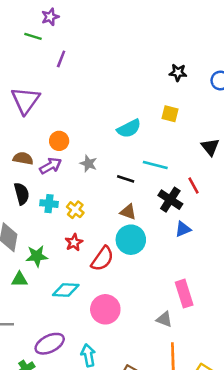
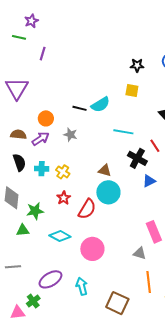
black star: (178, 72) -> (137, 65), moved
black line: (126, 179) -> (80, 108), moved
cyan diamond: (66, 290) -> (60, 236), turned 30

